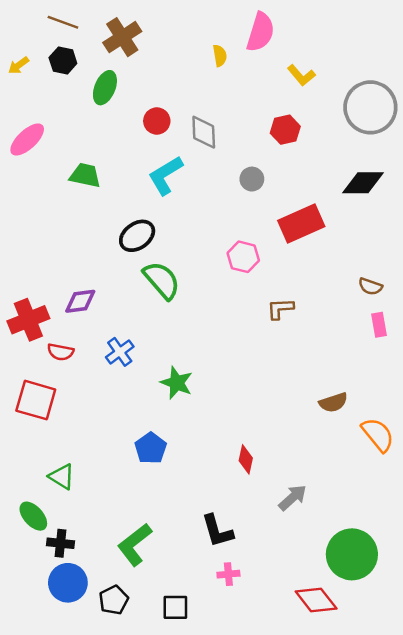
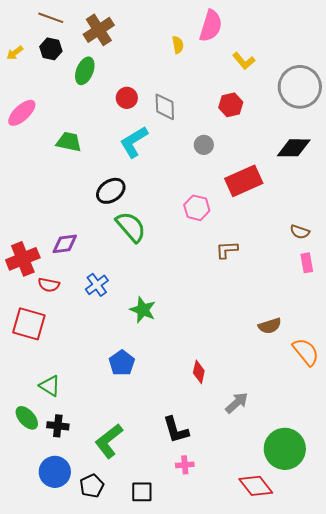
black cross: (60, 543) -> (58, 426), moved

